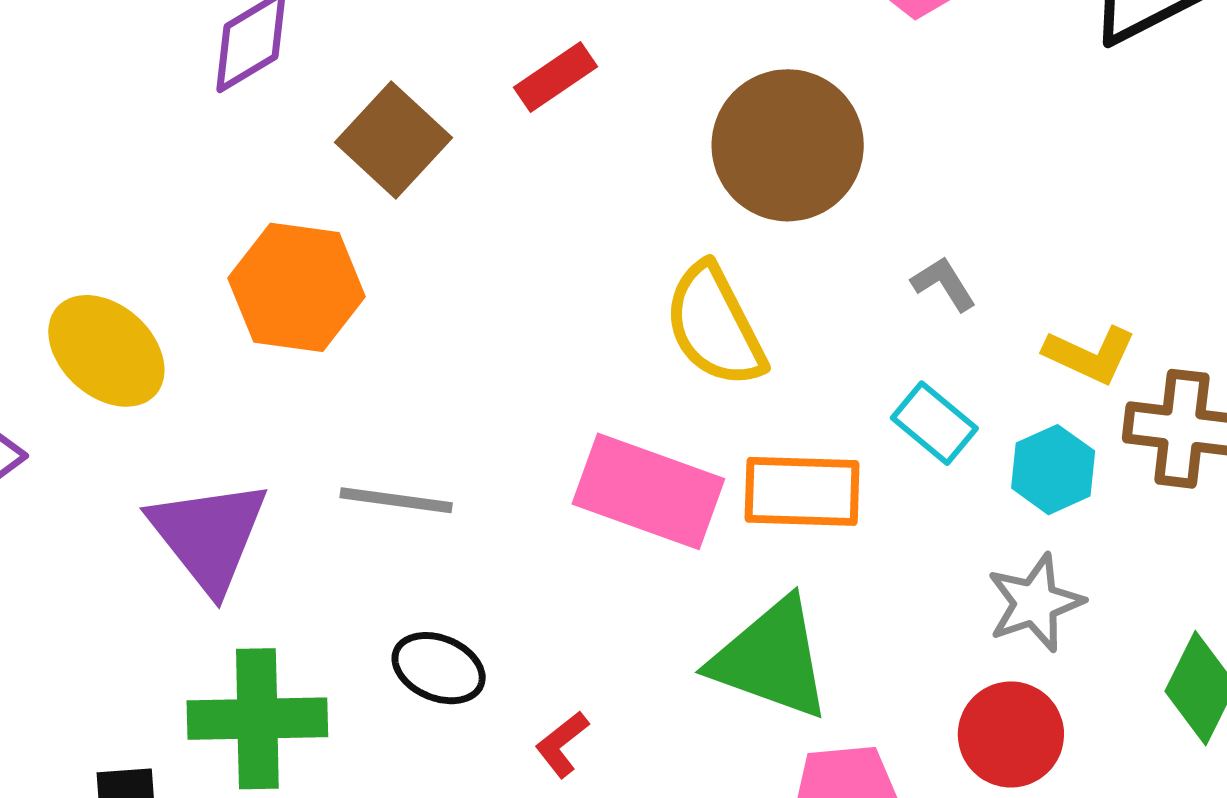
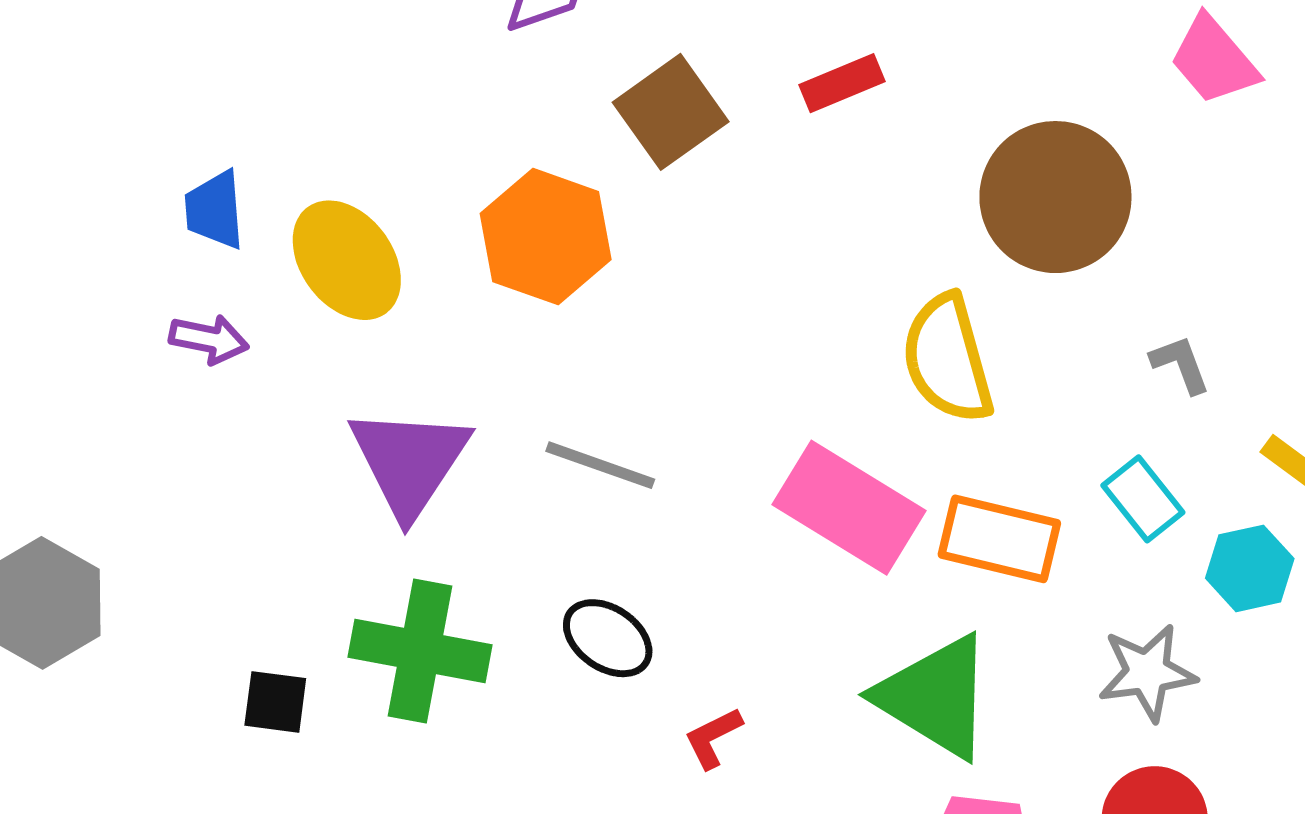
gray star: (1035, 603) -> (1147, 672), moved

